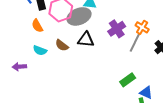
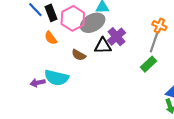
purple cross: (117, 29) -> (116, 37), moved
cyan semicircle: (40, 50) -> (56, 78), moved, size x1.6
green rectangle: (128, 80) -> (149, 64), moved

